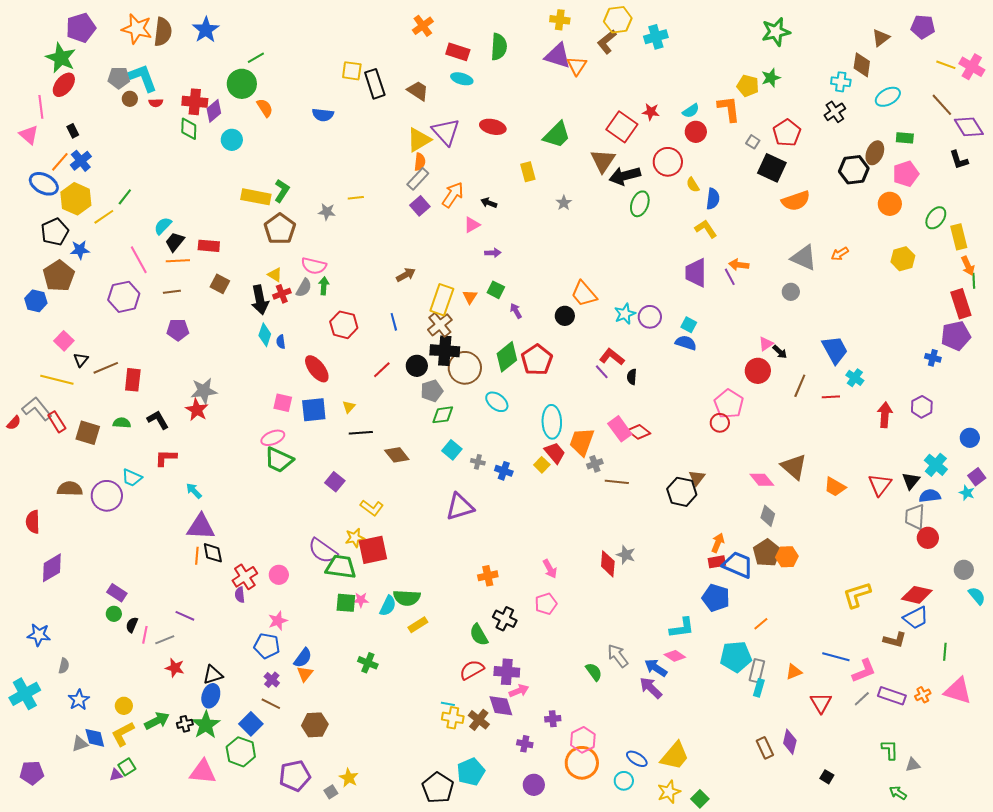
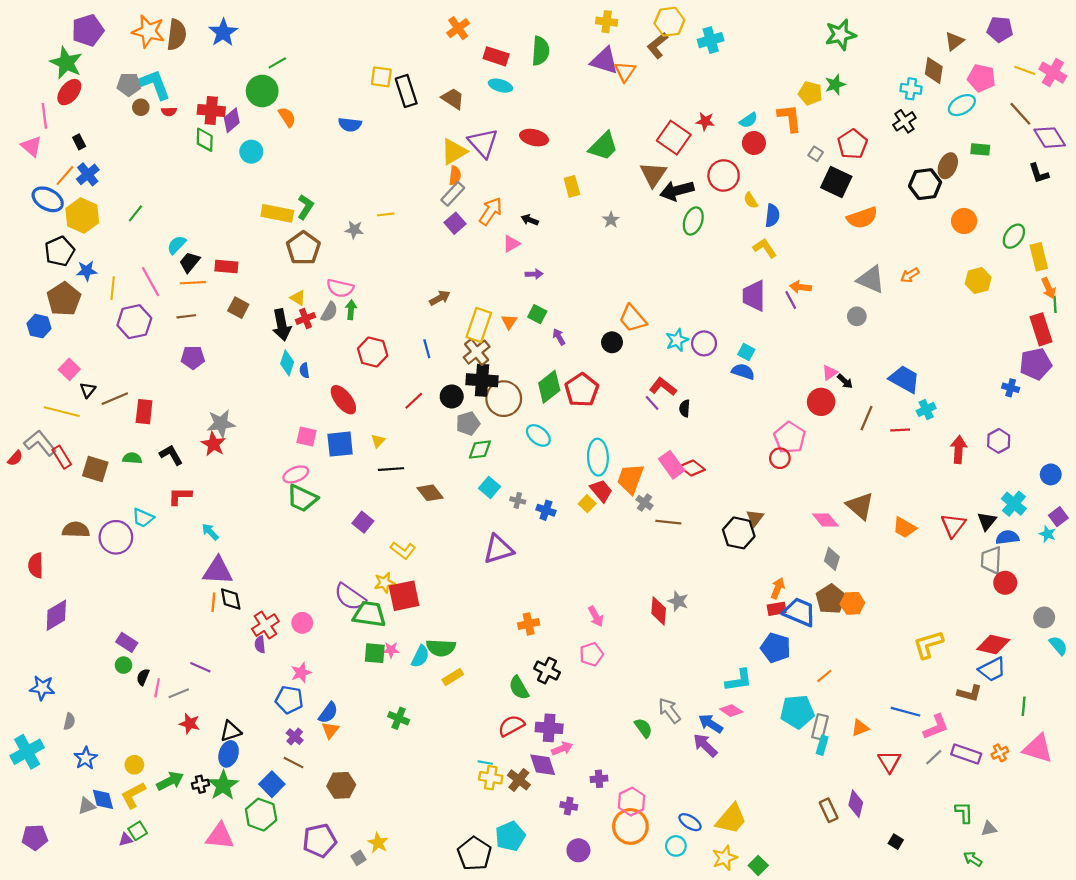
pink pentagon: (906, 174) -> (981, 78), moved, turned 30
yellow line: (104, 217) -> (113, 288), moved, turned -50
blue trapezoid: (835, 350) -> (904, 379), turned -32
cyan cross: (855, 378) -> (926, 409), turned 30
gray cross: (595, 464) -> (645, 503), turned -35

